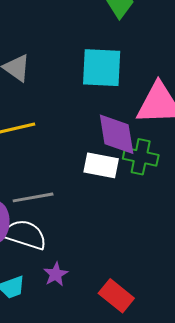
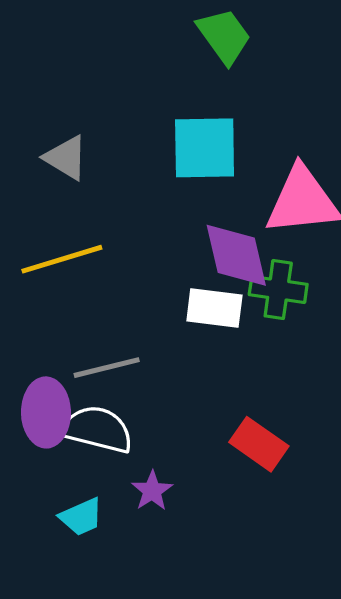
red rectangle: (116, 296) -> (259, 444), moved

